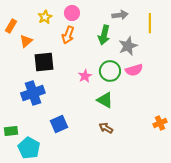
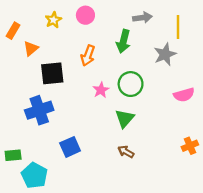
orange arrow: (68, 35) -> (88, 56), moved
gray star: (128, 46) -> (165, 54), moved
pink semicircle: (134, 70) -> (184, 95), moved
green triangle: (105, 100) -> (125, 118), turned 42

